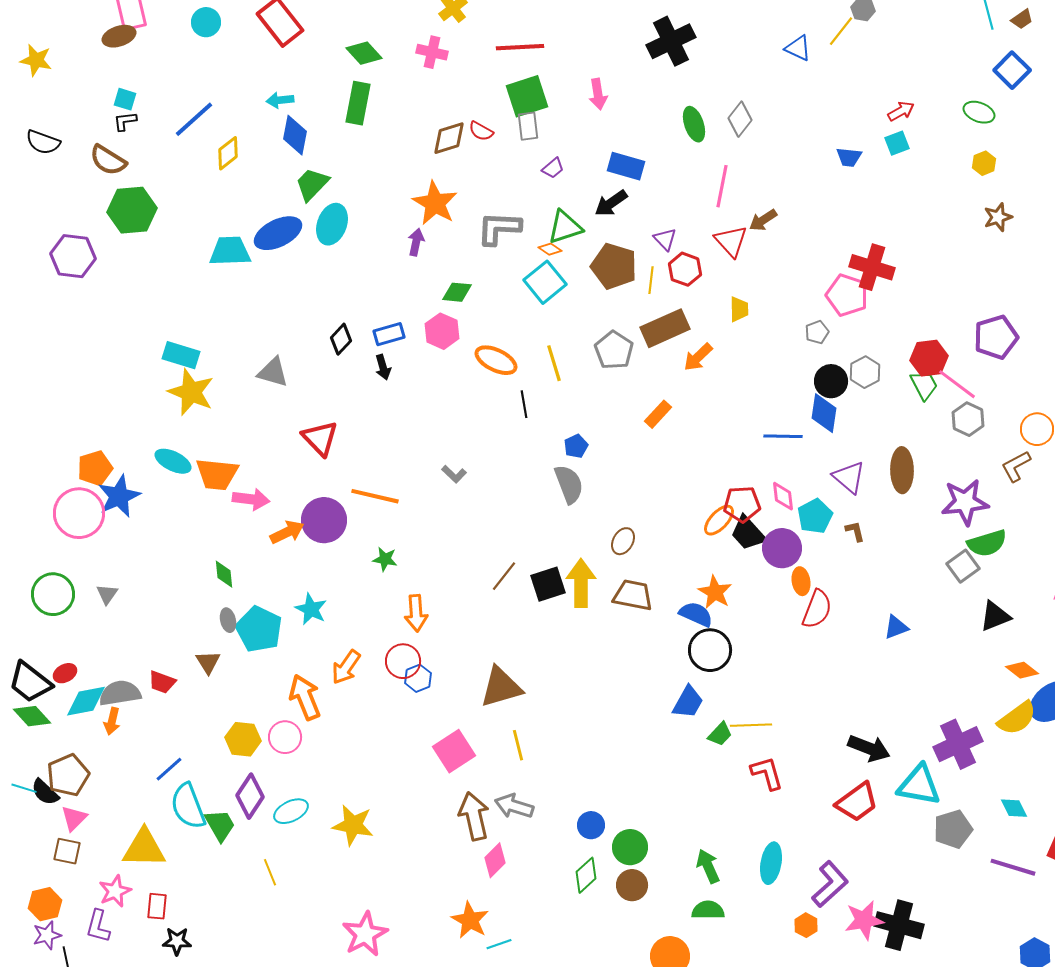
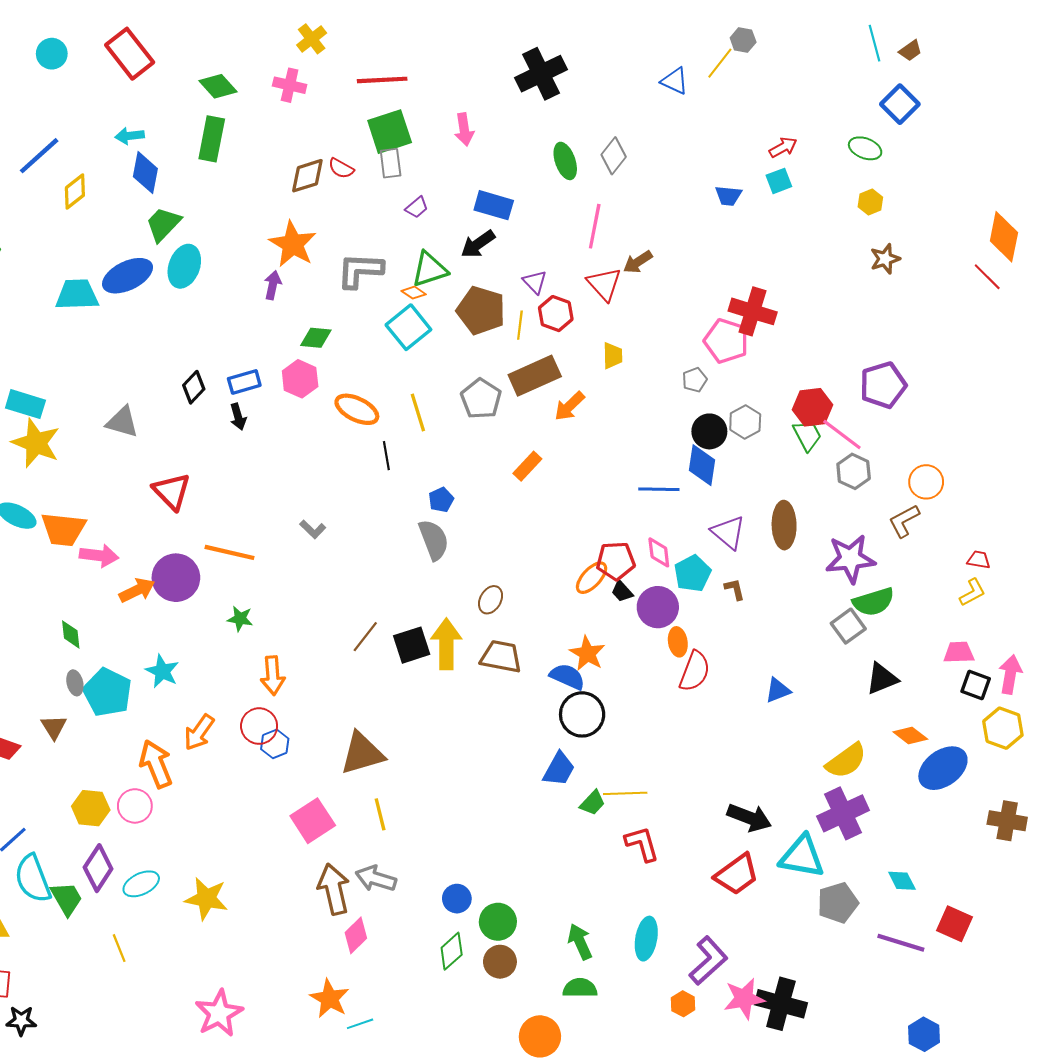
black trapezoid: (748, 533) -> (622, 591), size x0.6
yellow semicircle: (1017, 718) -> (846, 761), moved

